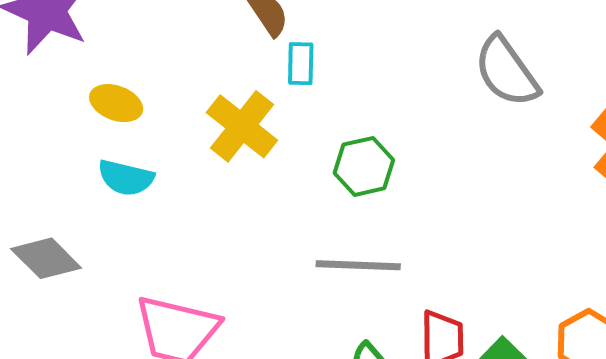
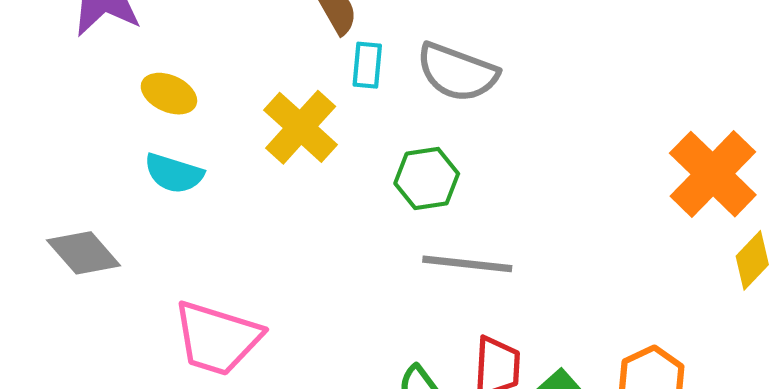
gray semicircle: (507, 71) -> (457, 72), moved, turned -38
gray line: (358, 265) -> (467, 264), moved

